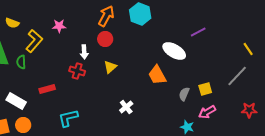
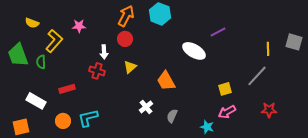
yellow line: (248, 49) -> (268, 49), turned 32
orange trapezoid: (157, 75) -> (166, 81), moved
gray semicircle: (184, 94) -> (172, 116), moved
orange circle: (23, 125) -> (63, 121), moved

